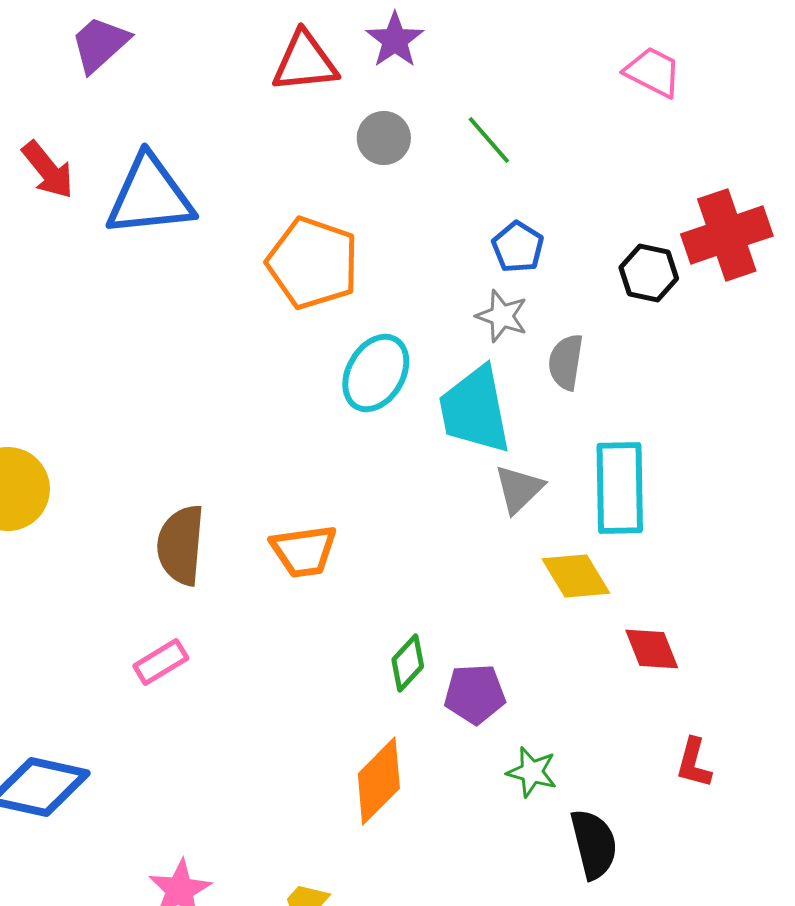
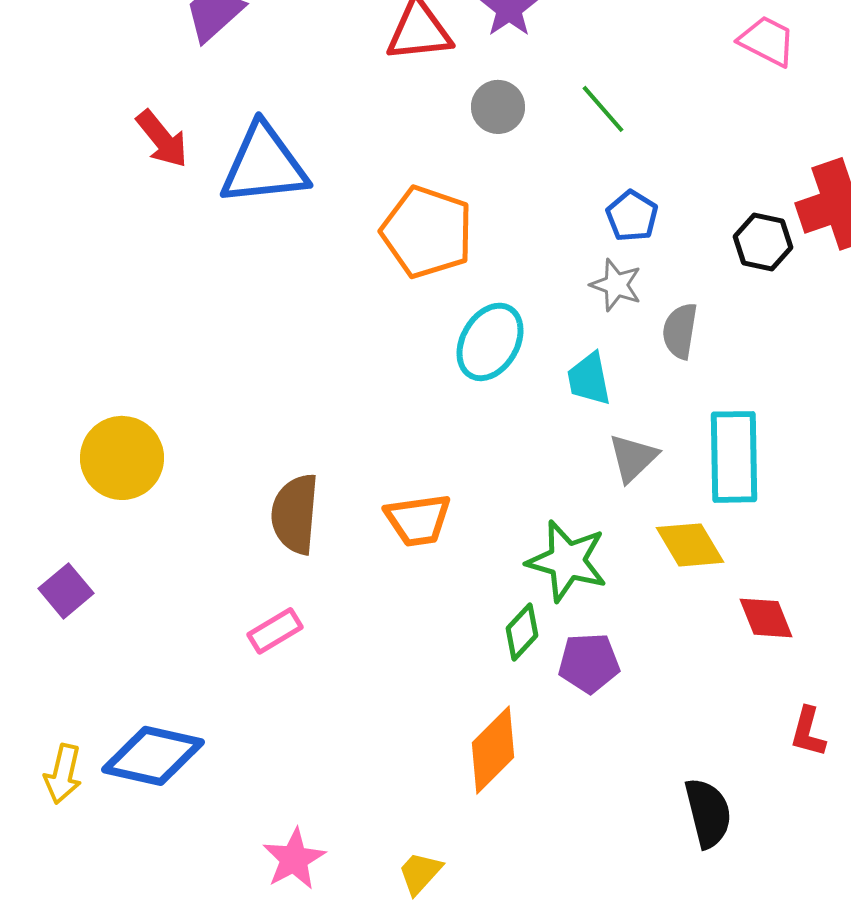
cyan trapezoid: (475, 410) -> (589, 379), size x0.6
green star: (532, 772) -> (567, 561), moved, size x1.6

